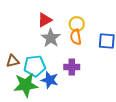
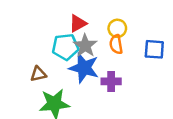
cyan pentagon: (35, 66) -> (65, 47), moved
blue star: (50, 80) -> (84, 68), moved, size x1.4

